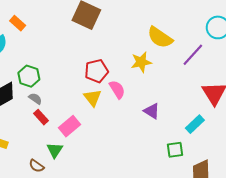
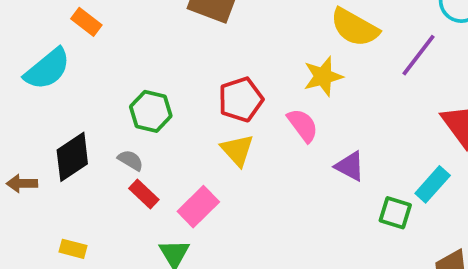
green hexagon: (29, 76) -> (151, 111), moved
pink semicircle: (117, 89) -> (303, 125), moved
green square: (175, 150) -> (395, 213), moved, turned 30

